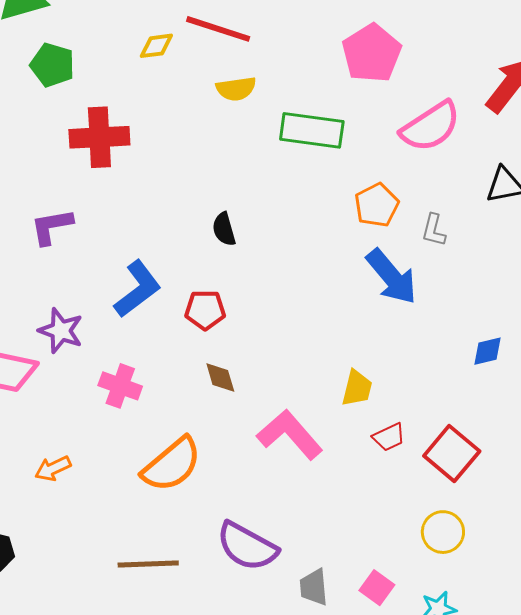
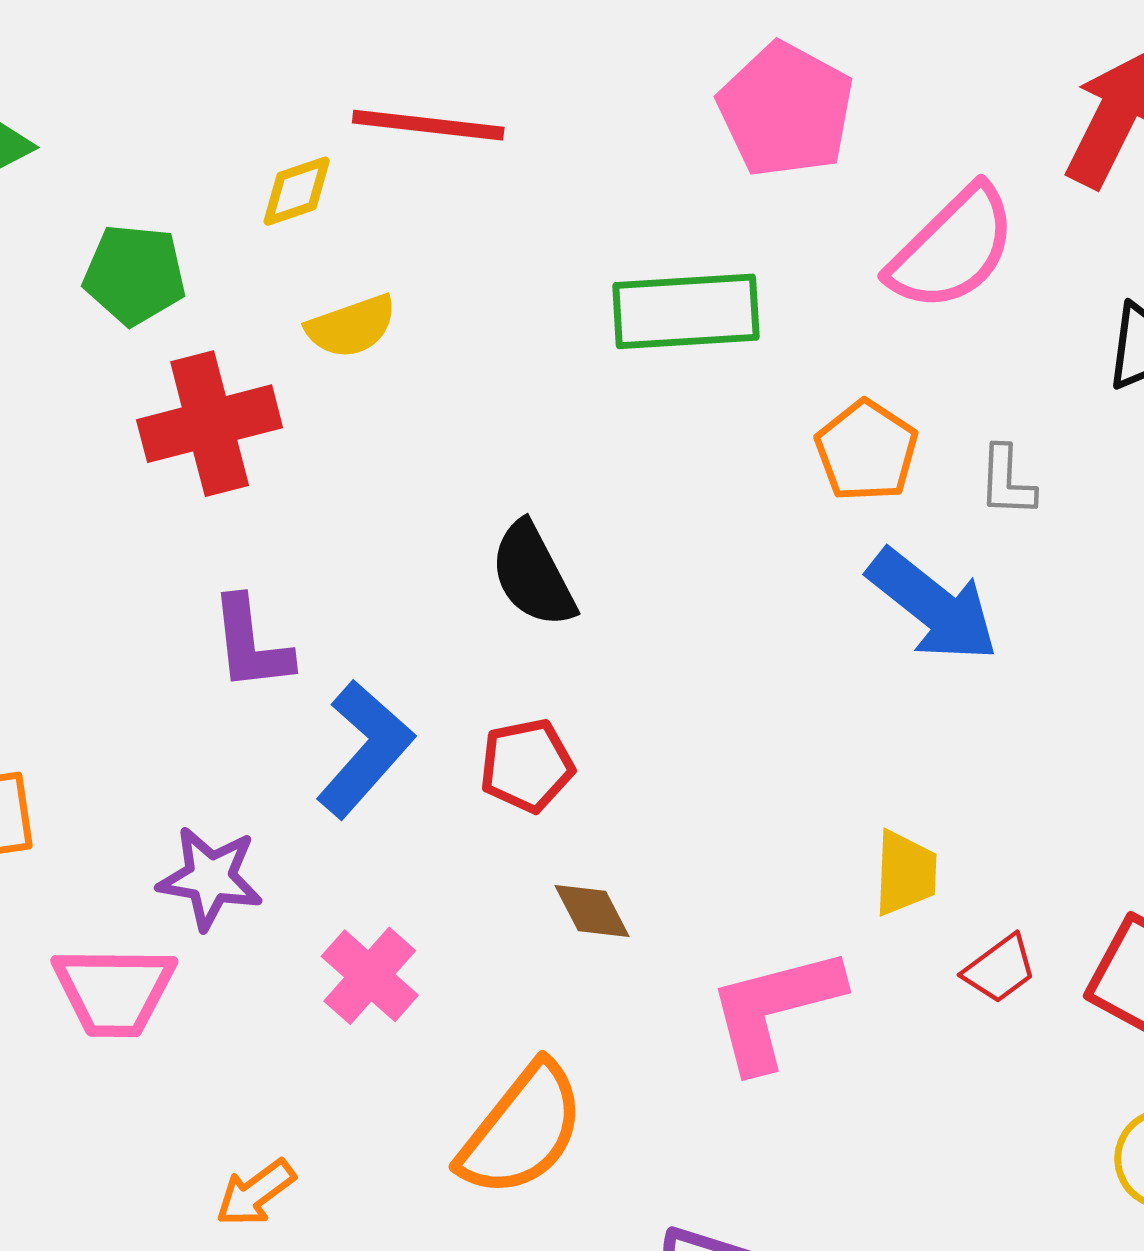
green pentagon: (52, 65) -> (135, 275), moved
yellow semicircle: (236, 89) -> (351, 326), moved
purple L-shape: (52, 226) -> (251, 644), moved, turned -75
black semicircle: (224, 229) -> (533, 575), size x1.4
pink cross: (120, 386) -> (370, 976), turned 33
pink L-shape: (290, 435) -> (775, 1009), turned -52

